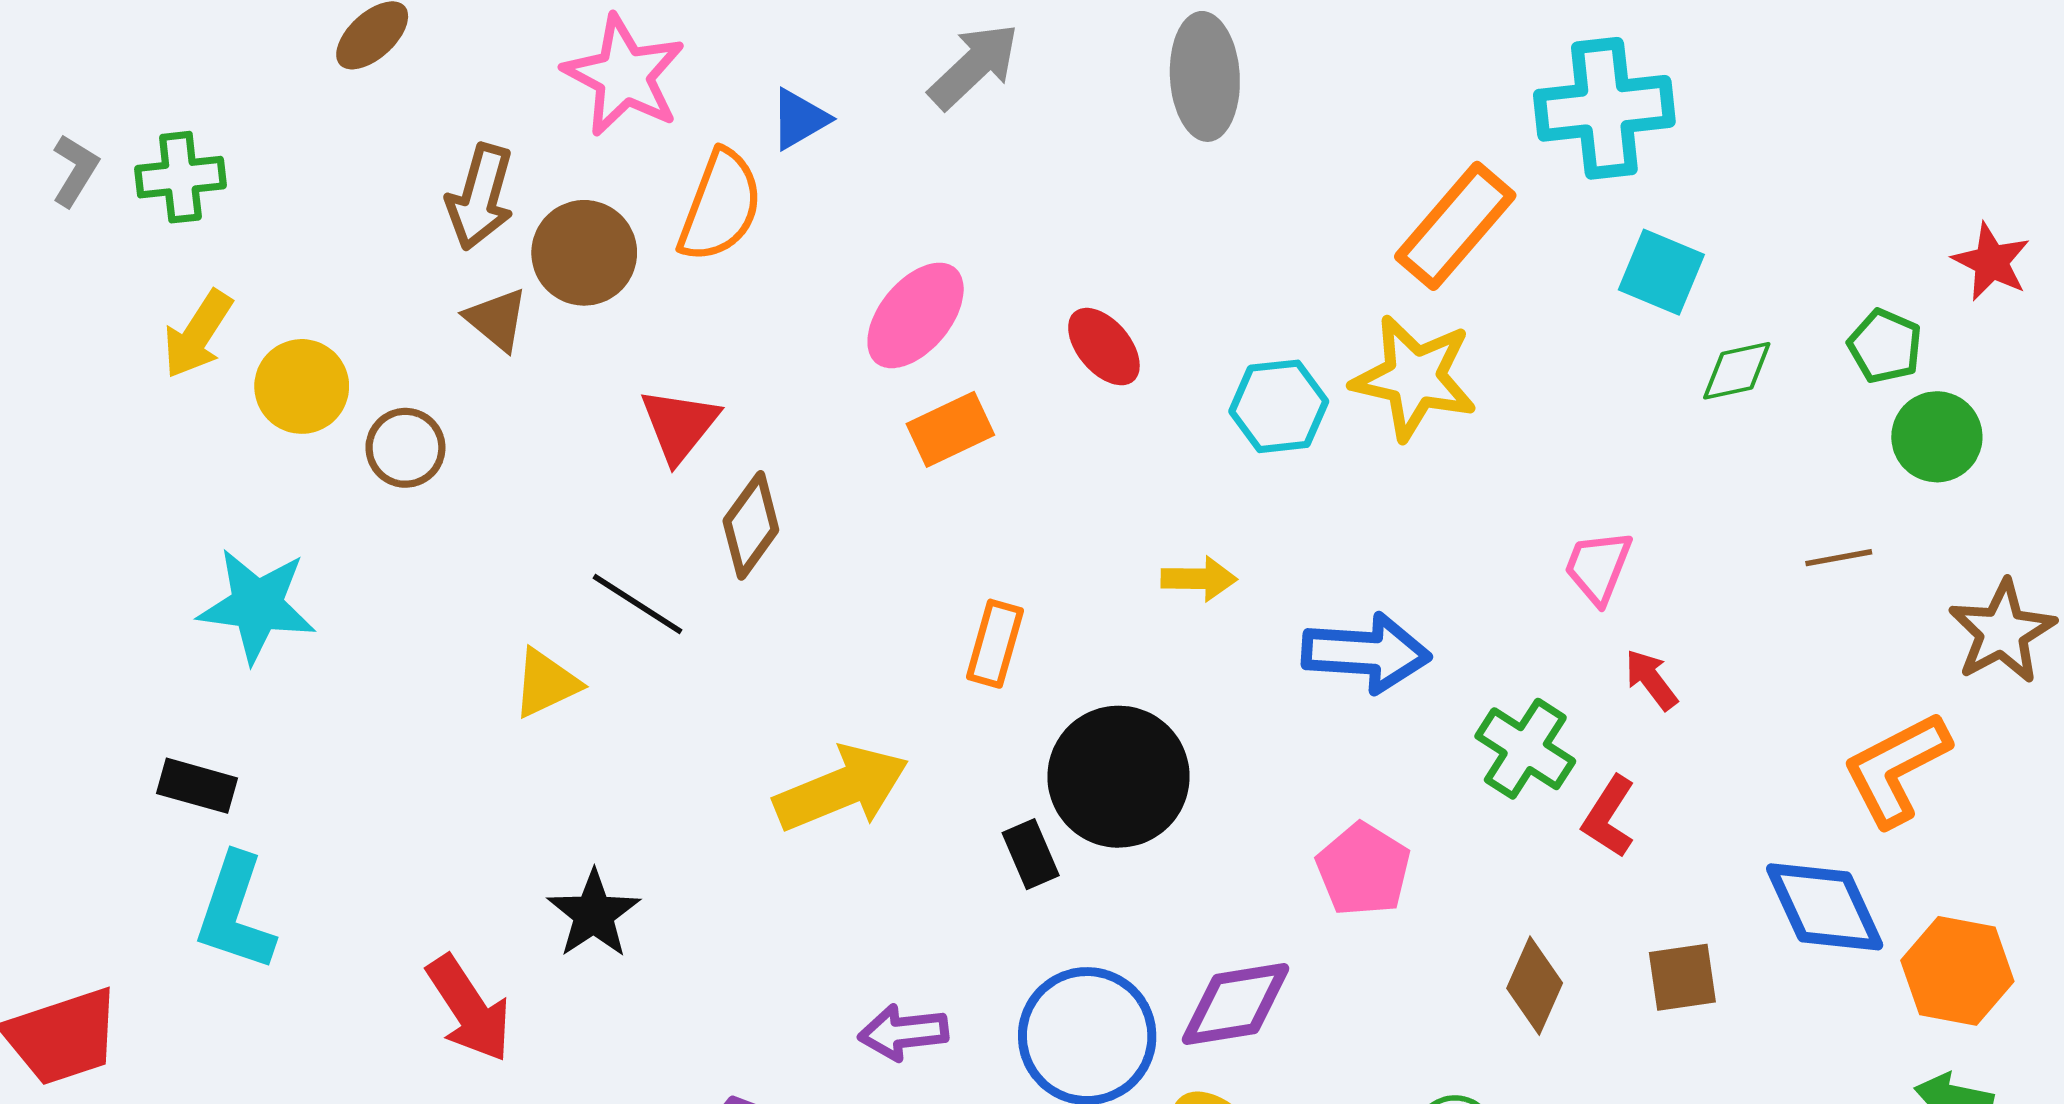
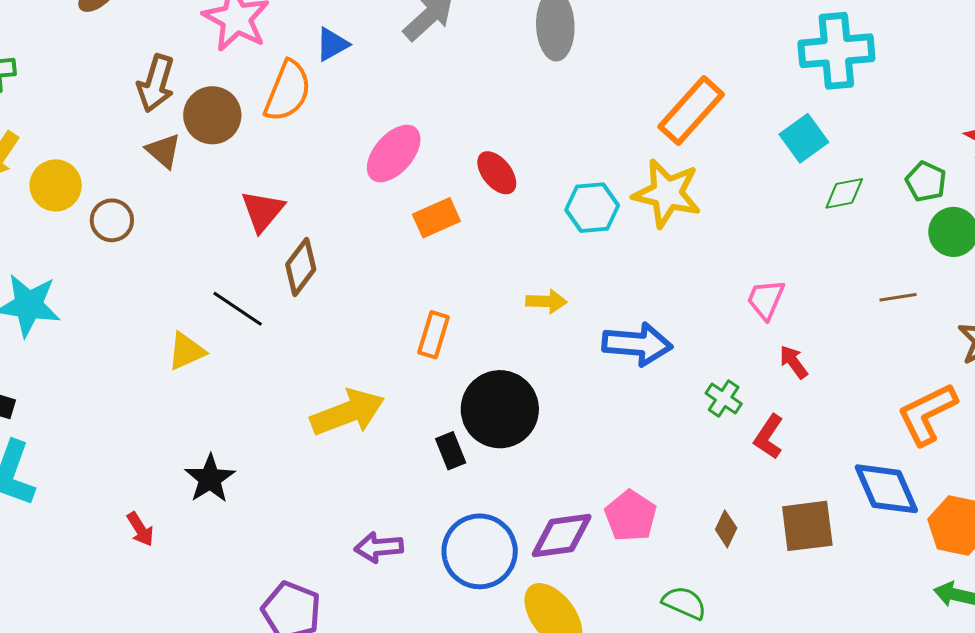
cyan cross: (1604, 108) -> (836, 51), moved
cyan square: (1661, 272) -> (804, 138), turned 30
orange rectangle: (950, 429) -> (436, 218), moved
green cross: (1525, 749) -> (724, 399), size x0.7
pink pentagon: (1363, 869) -> (631, 516), moved
brown square: (1682, 977) -> (807, 526), size x1.4
brown diamond: (1535, 986) -> (726, 529), size x0.7
red arrow: (469, 1009) -> (140, 529), size x0.6

